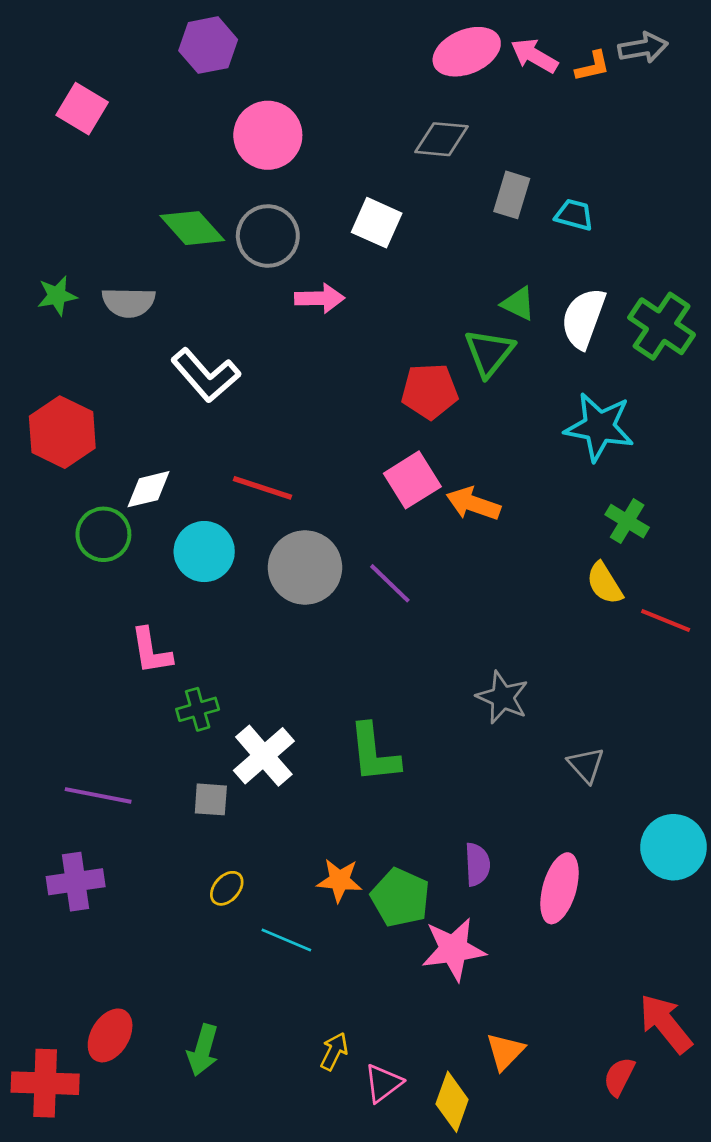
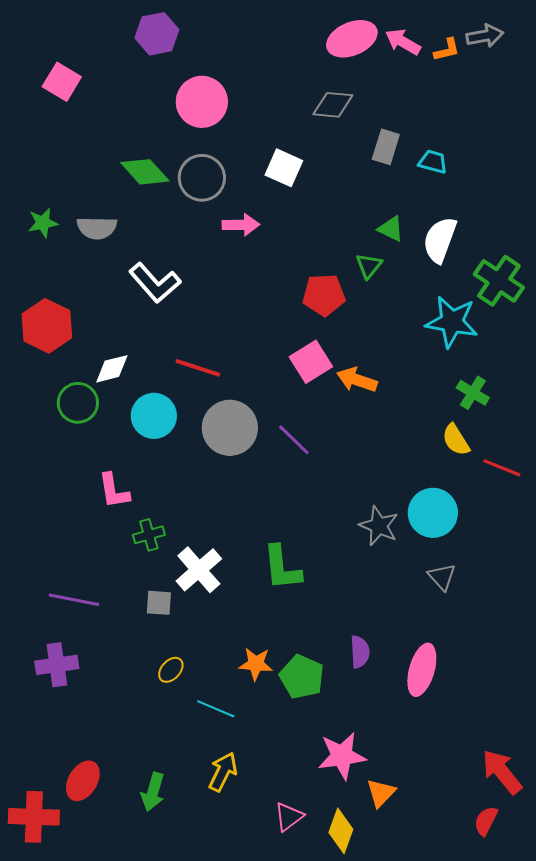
green cross: (662, 326) -> (499, 281), moved
green triangle: (489, 353) -> (369, 266), size x0.7
cyan circle: (674, 847) -> (433, 513), moved
pink star: (453, 949) -> (342, 756), moved
yellow arrow: (334, 1051) -> (223, 772), moved, size x1.4
red semicircle: (619, 1077) -> (486, 821), moved

